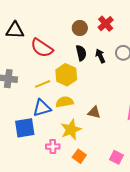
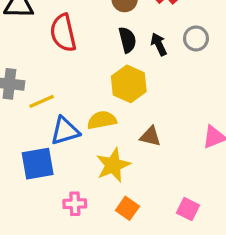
red semicircle: (42, 48) -> (63, 33), turned 45
yellow hexagon: (66, 75) -> (129, 84), moved
yellow line: (43, 84) -> (42, 101), moved
pink cross: (53, 147) -> (75, 204), moved

